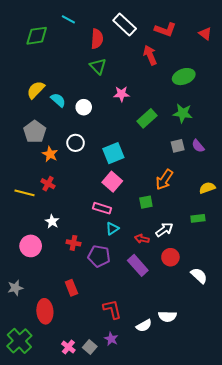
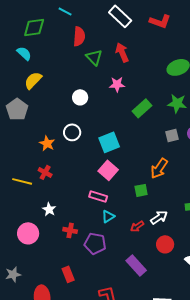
red semicircle: (97, 39) -> (79, 36), moved
red arrow: (150, 55) -> (122, 52), moved
cyan semicircle: (58, 100) -> (24, 53), moved
gray pentagon: (35, 132) -> (17, 109), moved
red arrow: (142, 239) -> (137, 226), turned -48
purple rectangle: (138, 265) -> (136, 265), moved

